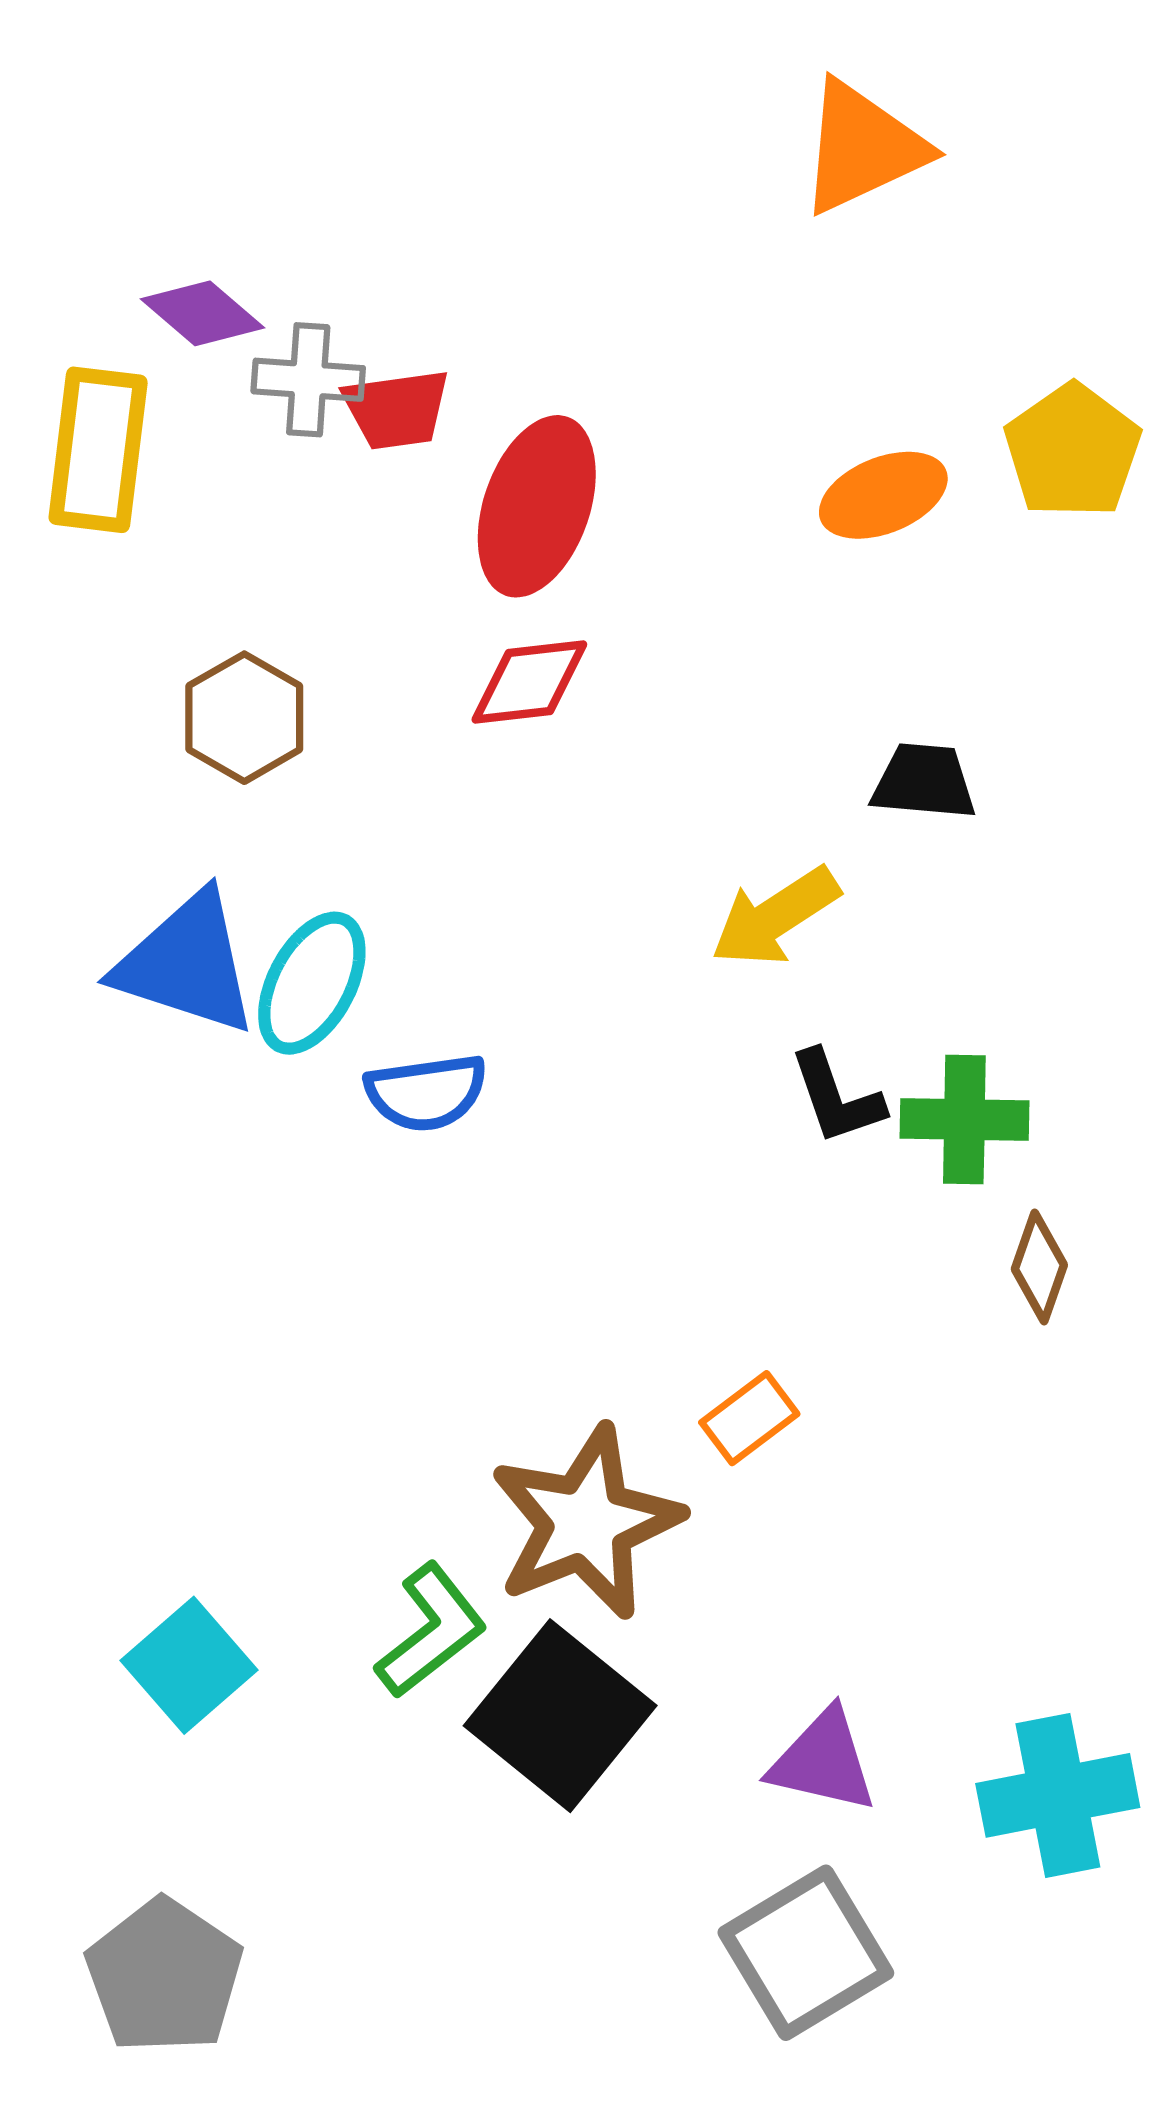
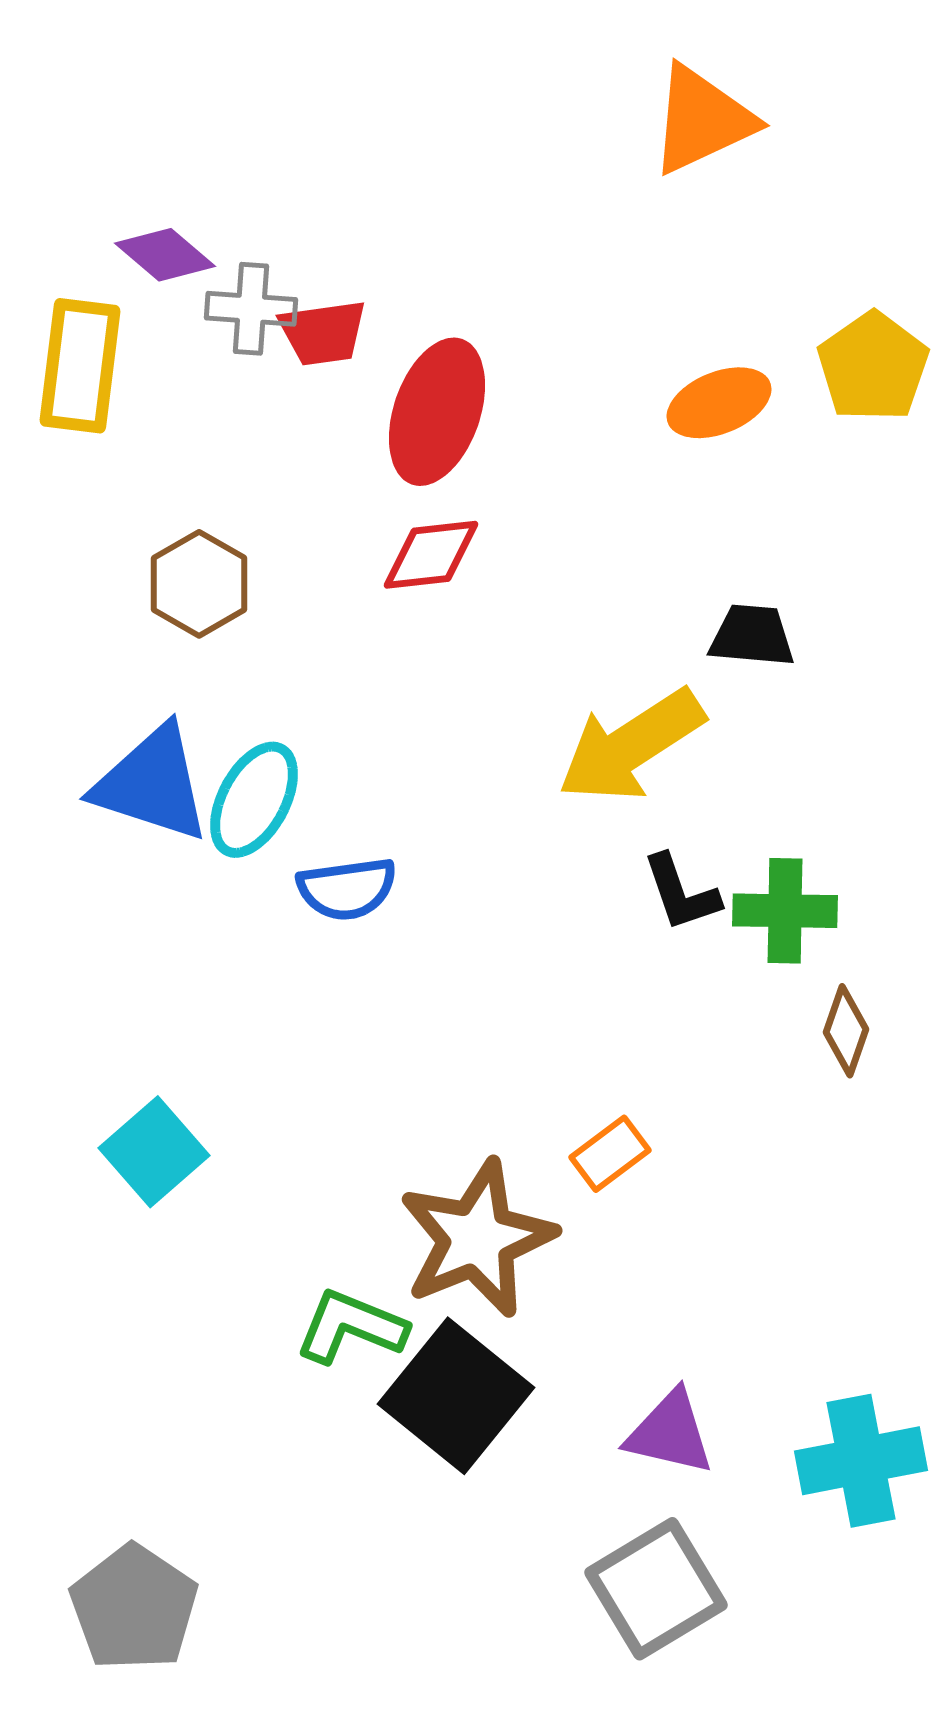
yellow arrow: (775, 917) -> (631, 746), size x1.4
green L-shape: (431, 1631) -> (351, 1327), turned -120
cyan square: (189, 1665) -> (154, 1152), moved

